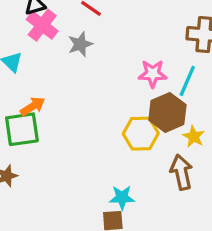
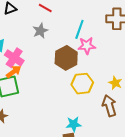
pink cross: (42, 25) -> (14, 58), moved
cyan line: (187, 81) -> (79, 29), moved
brown hexagon: (167, 113) -> (66, 58), moved

